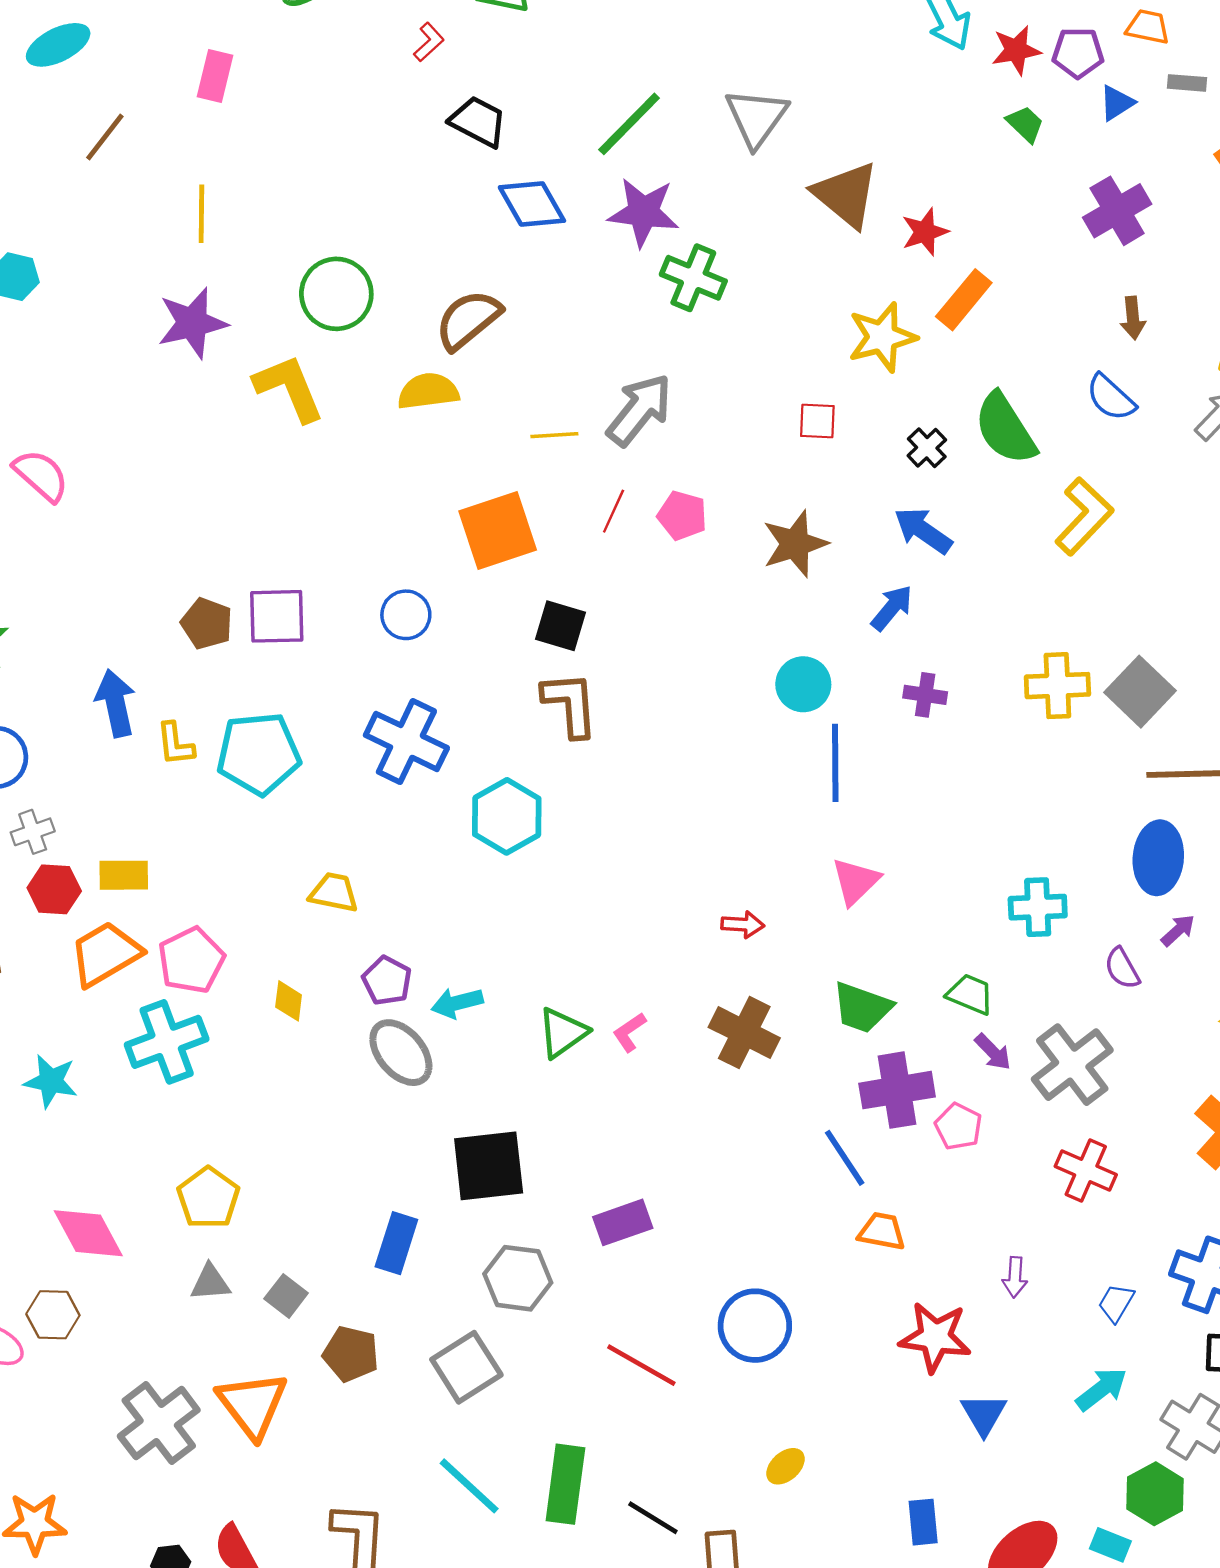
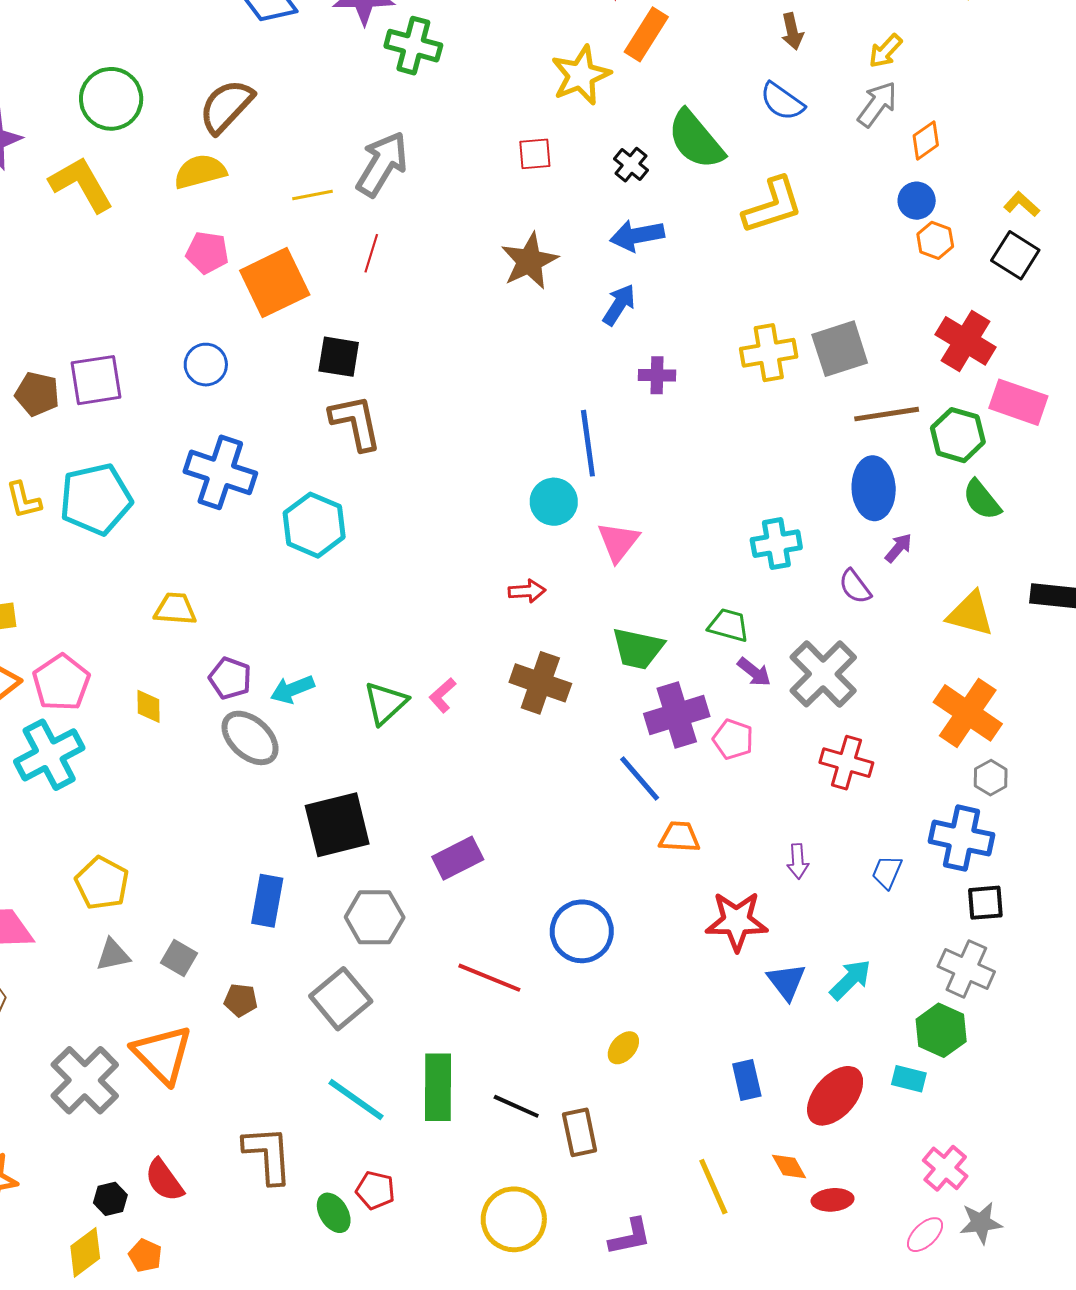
pink pentagon: (682, 516) -> (207, 253), moved
yellow L-shape: (1084, 516) -> (773, 206), turned 36
blue arrow: (923, 531) -> (637, 236), turned -38
cyan circle: (803, 684) -> (554, 502), moved
gray square: (1140, 692) -> (840, 349), turned 36
brown pentagon: (351, 1354) -> (241, 1000), size x0.7
cyan arrow: (1101, 1389) -> (850, 980), moved

